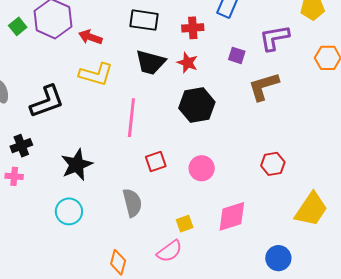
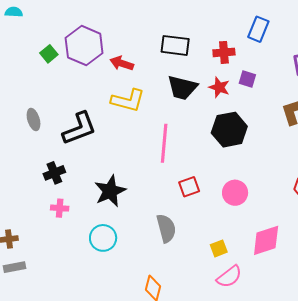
purple square: (237, 55) -> (247, 79), moved
pink cross: (14, 176) -> (60, 208), moved
pink semicircle: (170, 251) -> (229, 277), moved

